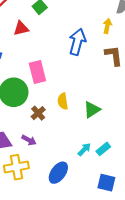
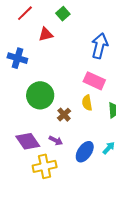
pink rectangle: (37, 72) -> (94, 81), moved, turned -50
blue ellipse: (58, 173) -> (85, 152), moved

